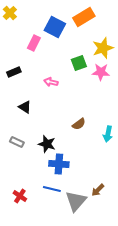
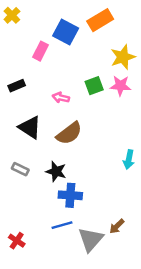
green square: (79, 63) -> (94, 86), moved
black triangle: (25, 107) -> (30, 127), size x1.5
brown semicircle: (79, 124) -> (69, 133), moved, size x1.6
blue line: (52, 189) -> (62, 225), turned -30
red cross: (20, 196) -> (17, 241), moved

